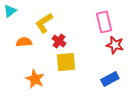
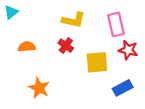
yellow L-shape: (44, 23) -> (74, 20), moved, turned -135
yellow square: (66, 62) -> (97, 62), moved

